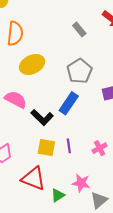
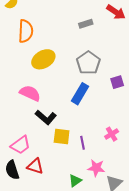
gray rectangle: (79, 30) -> (86, 24), turned -64
black L-shape: (42, 117) -> (46, 117), moved
purple line: (69, 146) -> (83, 143), moved
red triangle: (33, 179) -> (35, 166), moved, size x0.7

